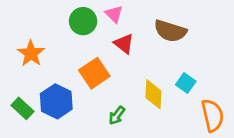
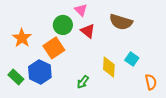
green circle: (83, 21) -> (63, 25), moved
orange square: (94, 73) -> (54, 48), moved
orange semicircle: (213, 115) -> (151, 82), size x0.7

